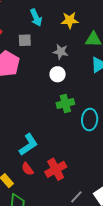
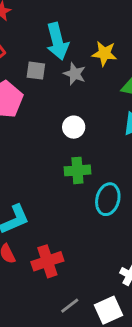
cyan arrow: (36, 18) -> (57, 41), size x1.4
gray star: (61, 52) -> (75, 74), moved

